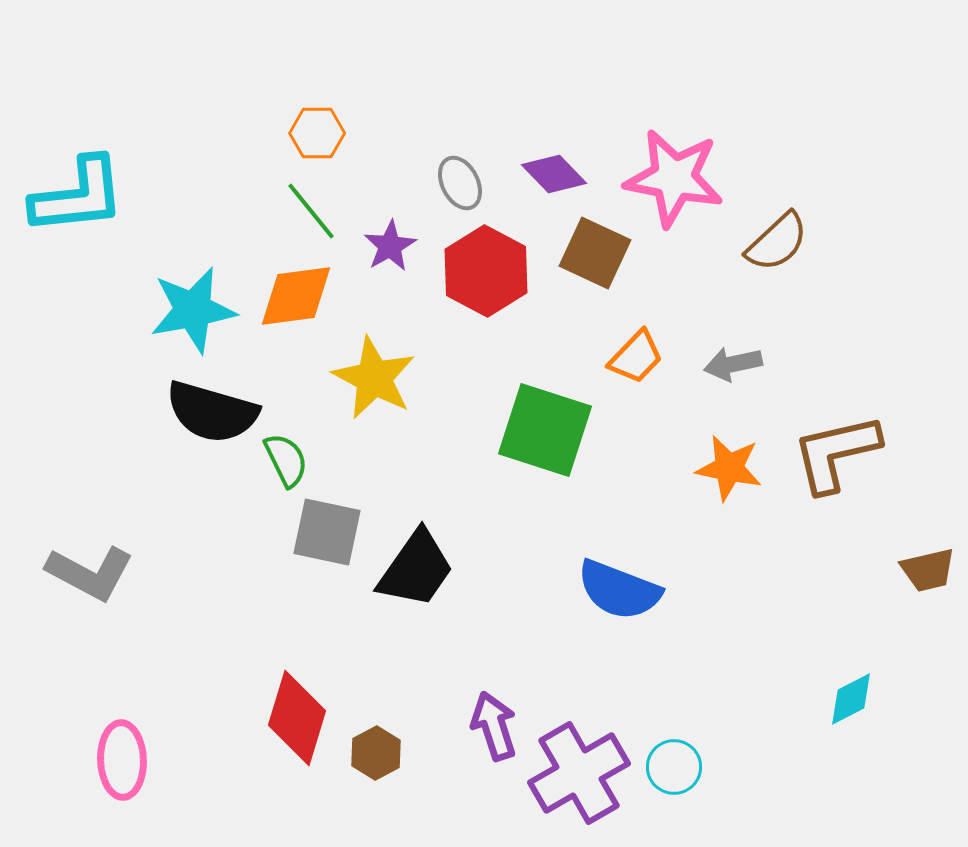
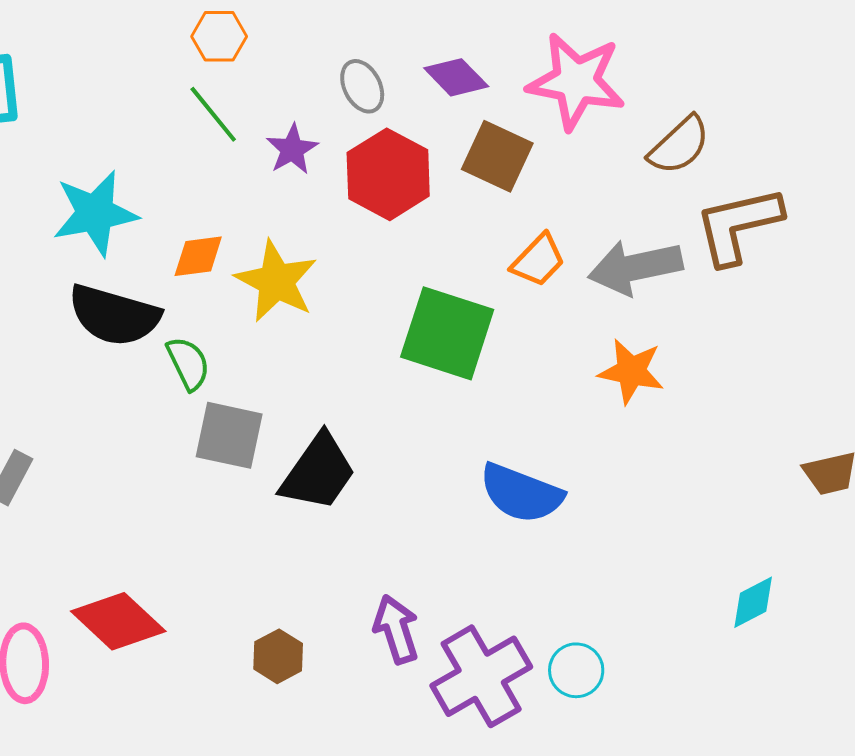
orange diamond: (296, 296) -> (198, 256), moved, size x0.7
gray arrow: (733, 364) -> (635, 267), size x1.6
brown L-shape: (836, 453) -> (738, 225), moved
red diamond: (297, 718) -> (118, 621), moved, turned -64

